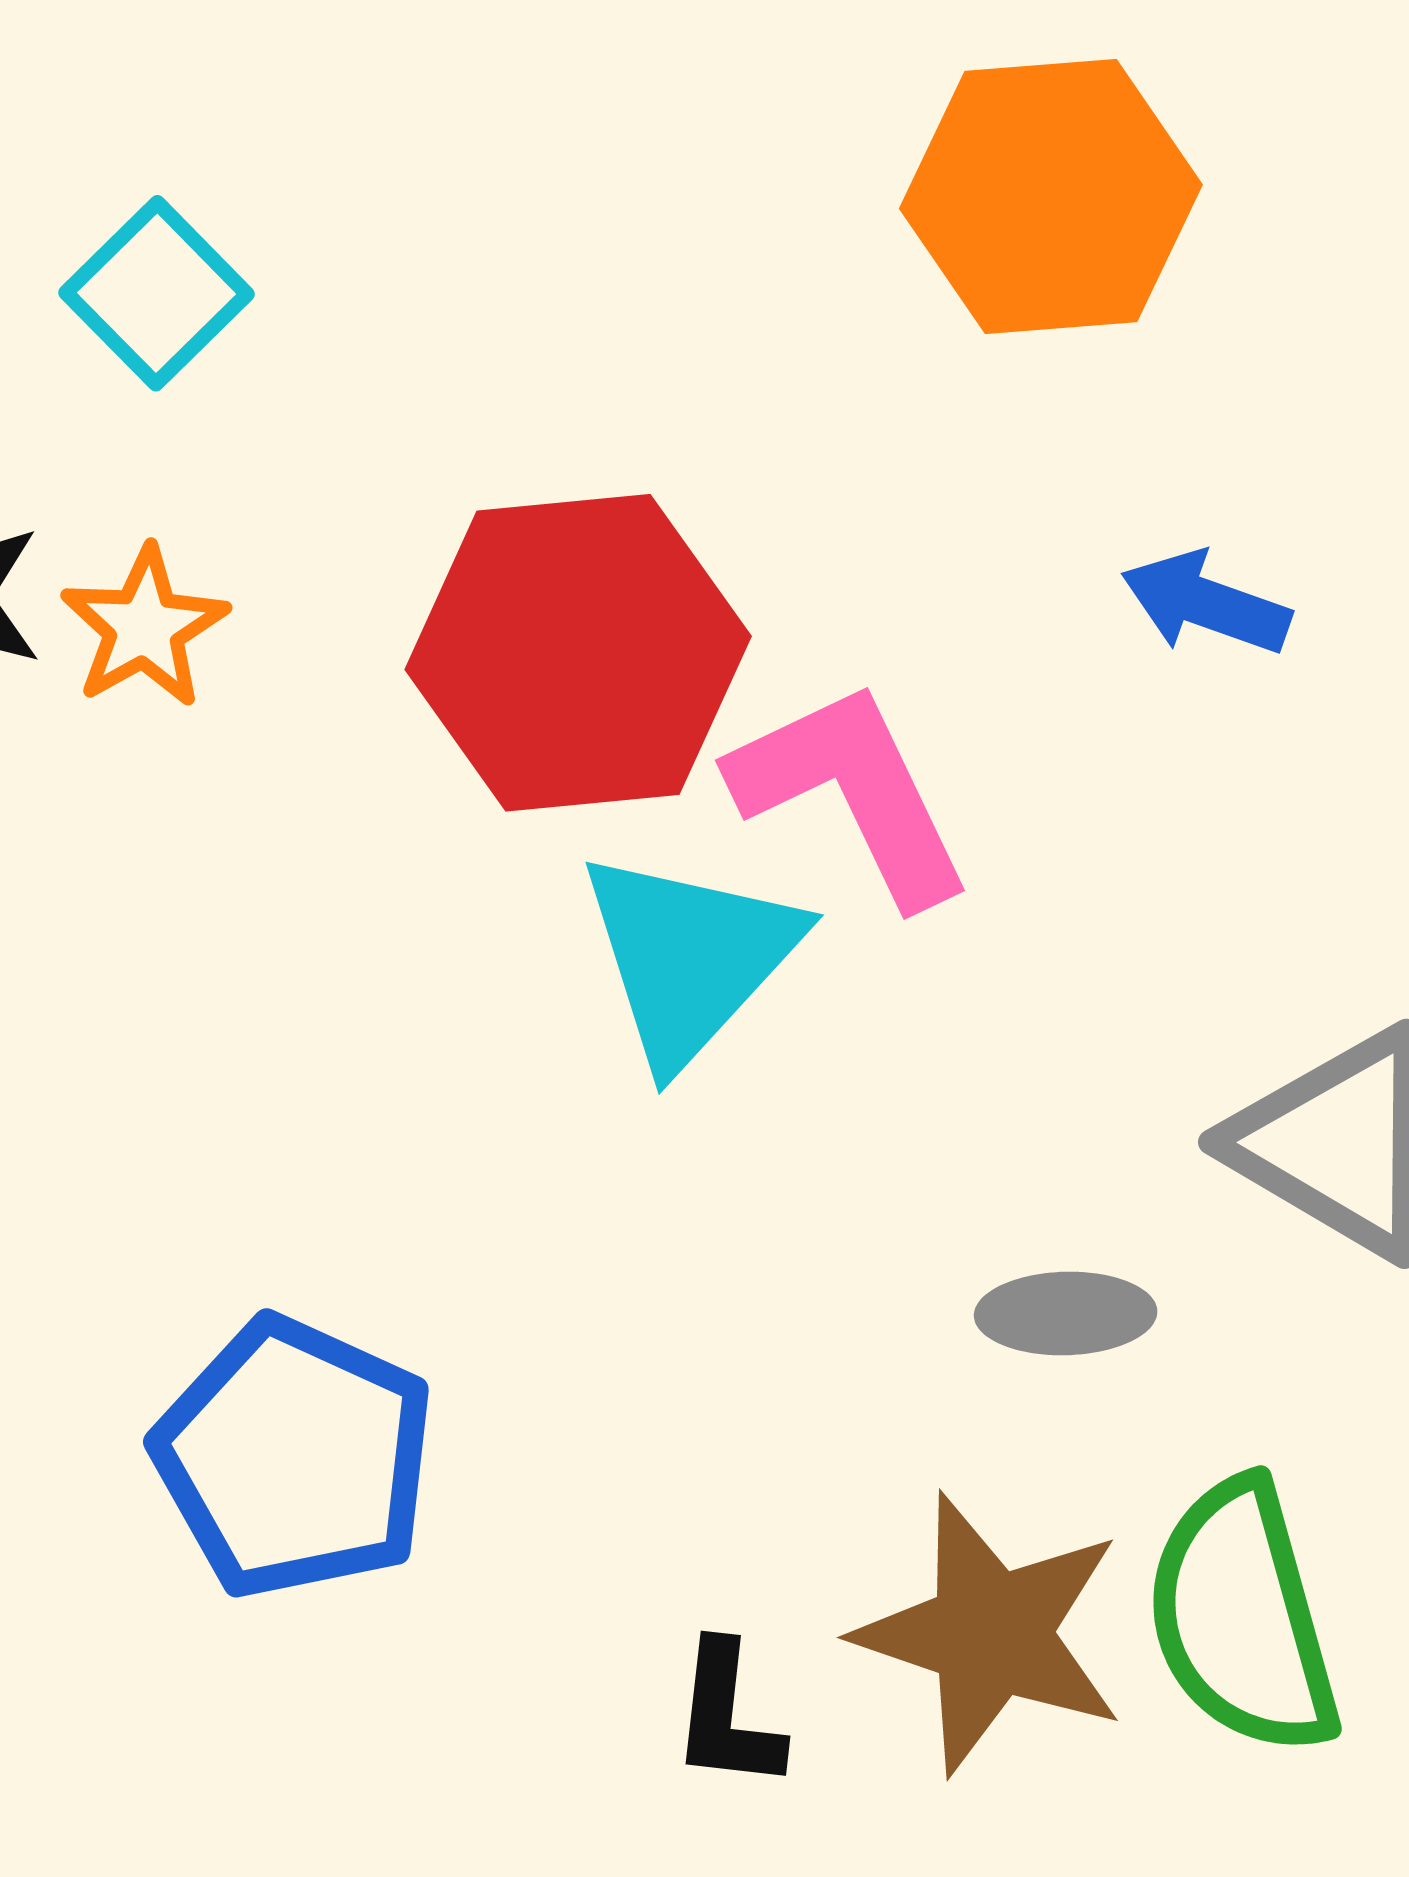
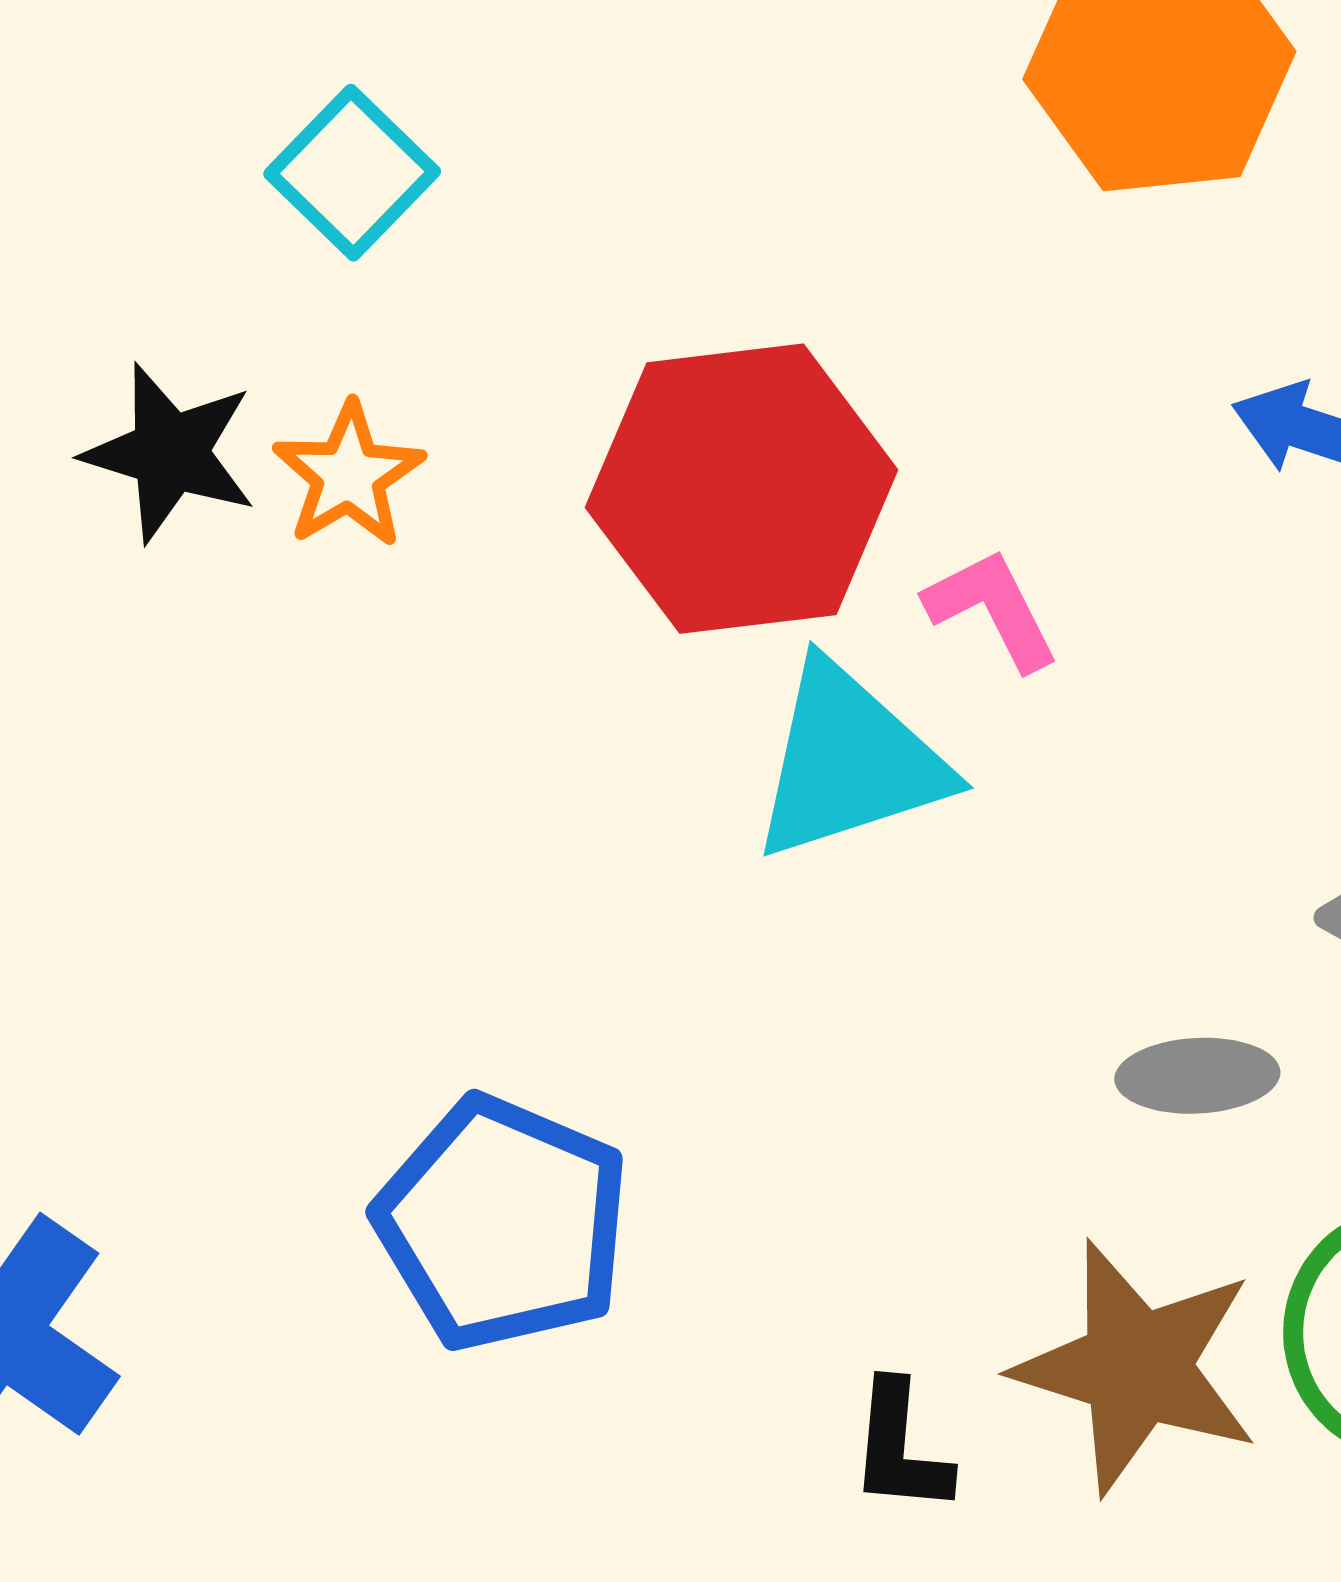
pink L-shape: (851, 793) -> (992, 609), size x0.6
cyan triangle: (690, 957) -> (849, 762), turned 31

